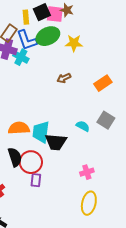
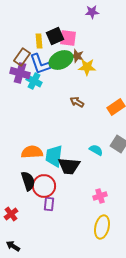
brown star: (67, 10) -> (77, 56), moved
brown arrow: (64, 78) -> (77, 102), turned 56

